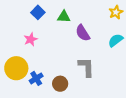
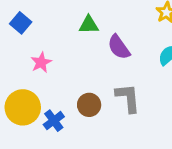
blue square: (38, 12) -> (21, 23), moved
brown circle: (60, 84) -> (89, 105), moved

